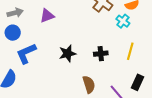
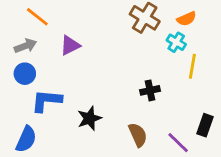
yellow line: (130, 51) -> (192, 66), moved
blue L-shape: (26, 53) -> (47, 101), turned 35
black star: (67, 54) -> (89, 118), moved

